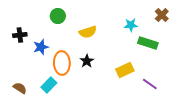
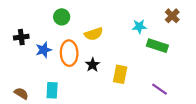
orange ellipse: (62, 63) -> (69, 53), moved
yellow rectangle: (125, 70) -> (120, 74), moved, turned -54
cyan rectangle: (49, 85) -> (52, 90), turned -42

